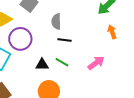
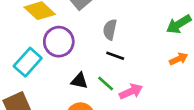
orange arrow: (112, 32) -> (179, 59), turned 72
pink arrow: (96, 63) -> (131, 91), moved

